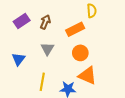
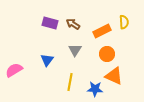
yellow semicircle: (92, 11) -> (124, 22), moved
purple rectangle: (22, 21) -> (50, 23), turned 49
brown arrow: (45, 22) -> (73, 24), turned -80

